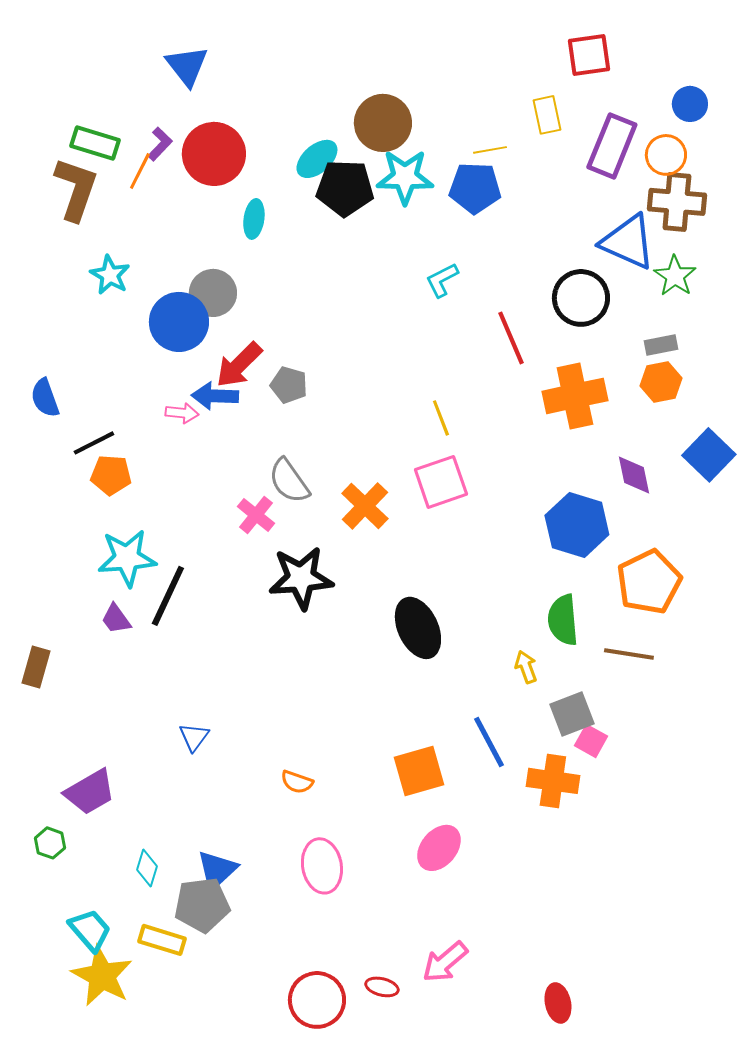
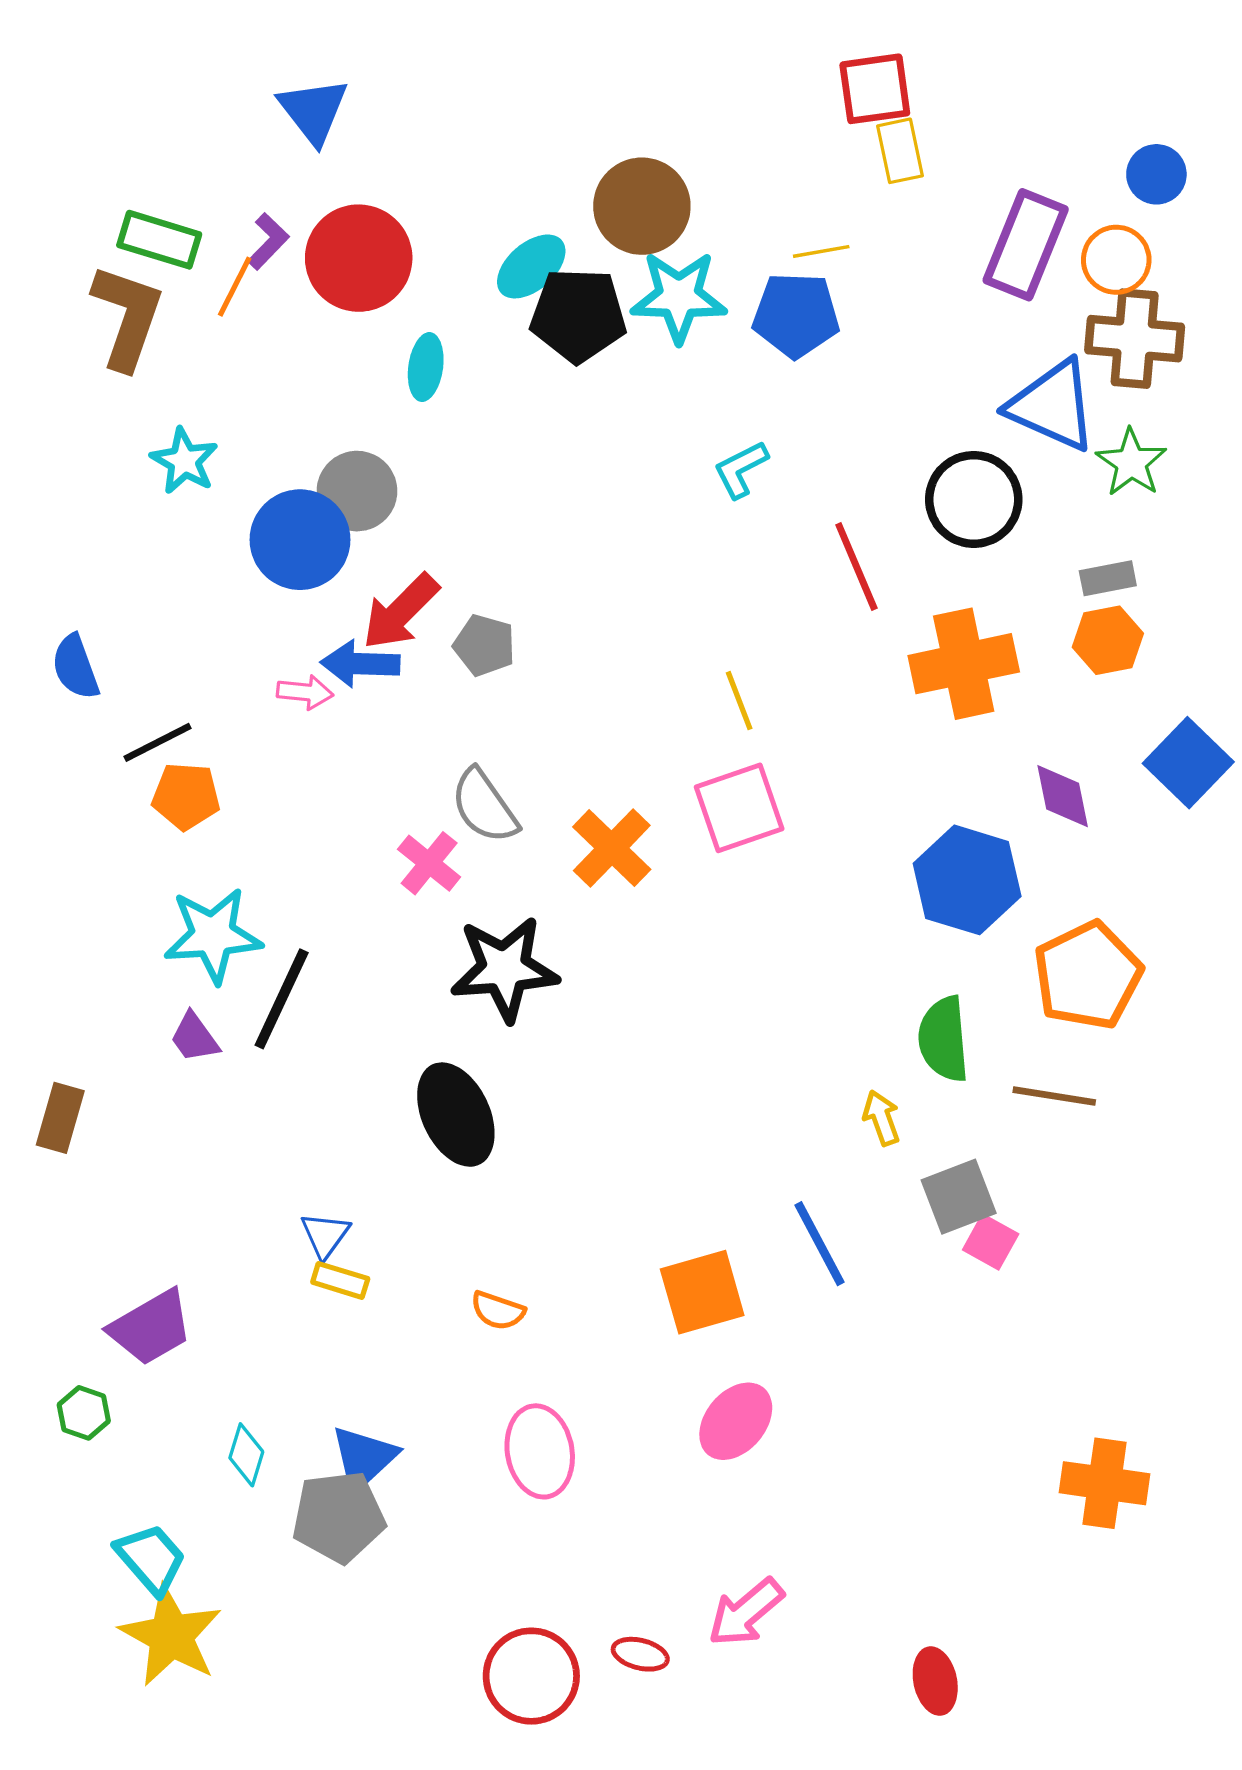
red square: (589, 55) -> (875, 89), moved
yellow rectangle: (547, 115) -> (900, 151), moved
black ellipse: (418, 628) -> (456, 1115), moved
orange cross: (553, 781) -> (1104, 1483), moved
yellow rectangle: (162, 940) -> (340, 1280), moved, size x0.7

